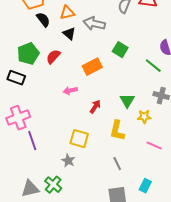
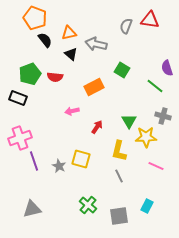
red semicircle: (53, 57) -> (55, 77), turned -126
yellow star: (144, 117) -> (146, 137), size x1.5
gray star: (68, 161) -> (59, 166), moved
gray line: (117, 164) -> (119, 176), moved
green cross: (53, 185) -> (88, 205), moved

